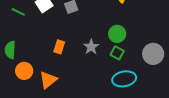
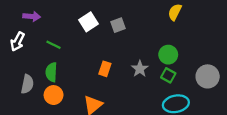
green line: (18, 12) -> (54, 45), moved
orange circle: (24, 71) -> (54, 95), moved

